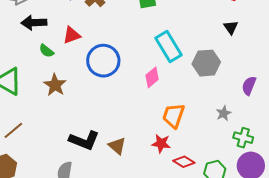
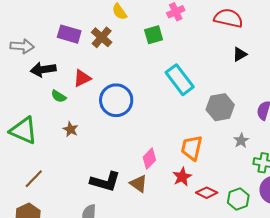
black triangle: (231, 27) -> (240, 54), turned 42
gray hexagon: (206, 63) -> (220, 107), moved
pink diamond: (152, 77) -> (149, 159), moved
brown star: (55, 85) -> (71, 129), size x0.7
red star: (161, 143) -> (182, 177), turned -30

